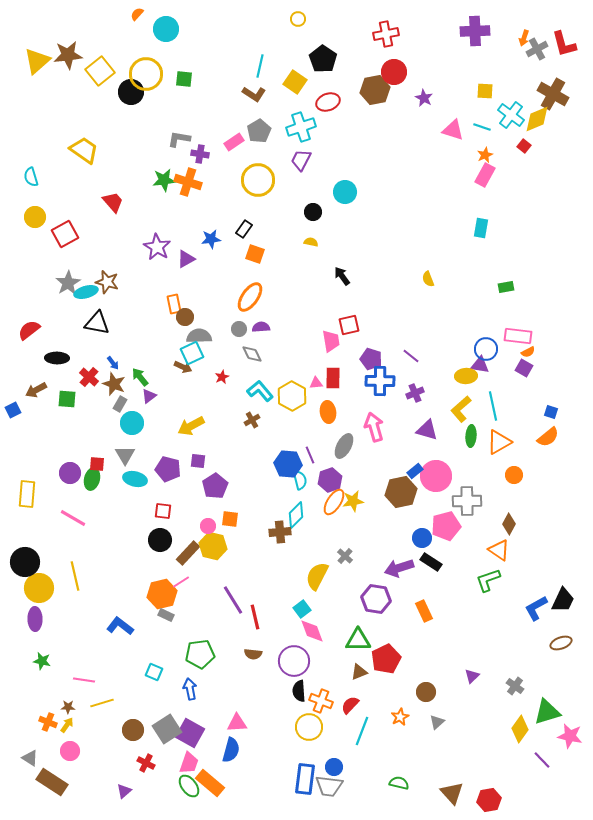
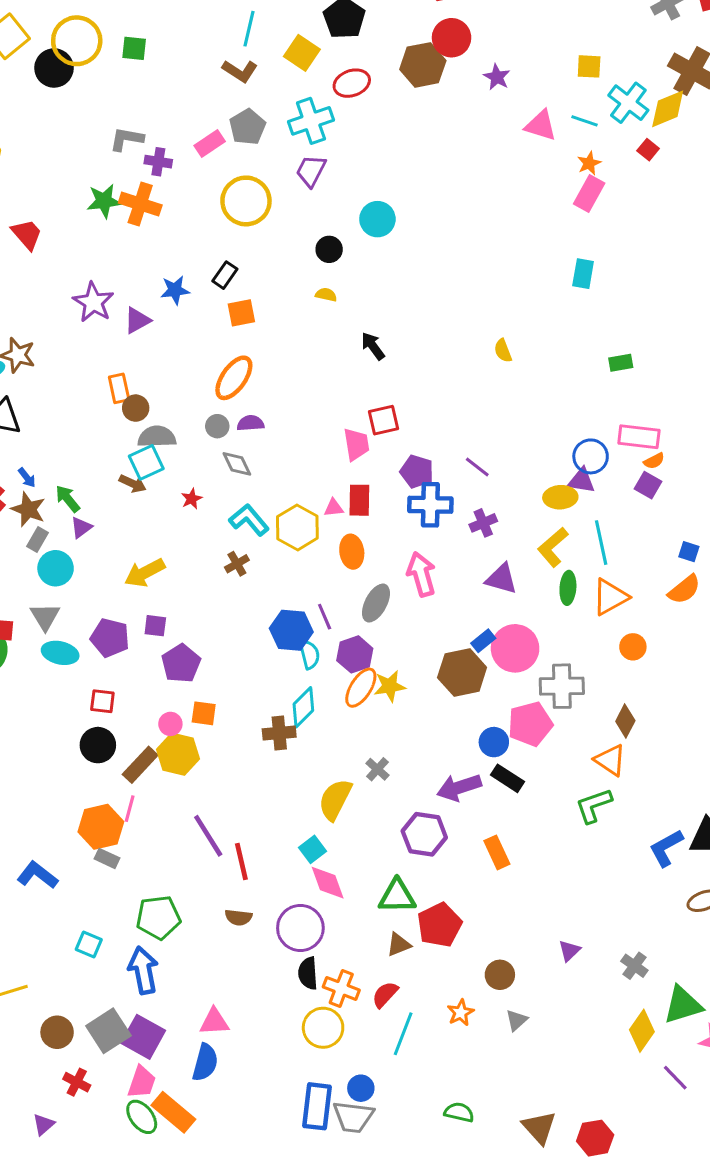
orange square: (255, 254) -> (241, 313), turned -30
pink line: (181, 582) -> (130, 809), turned -42
blue arrow: (190, 689) -> (143, 970), size x1.4

